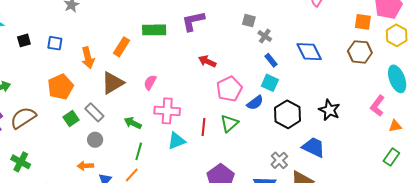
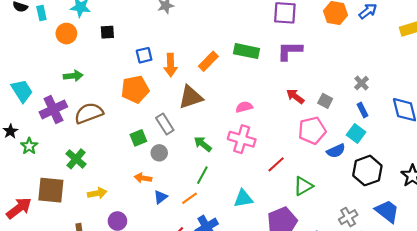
gray square: (249, 21) -> (325, 101), moved
blue square: (55, 43) -> (144, 55), moved, turned -35
pink semicircle: (150, 82) -> (244, 107), moved, turned 35
green square: (71, 119) -> (138, 138), moved
green triangle: (229, 123) -> (303, 186), moved
red line: (203, 127) -> (276, 164), turned 30
cyan triangle: (176, 141) -> (243, 199), moved

